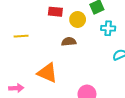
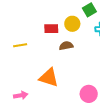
red rectangle: (55, 12) -> (51, 29), moved

